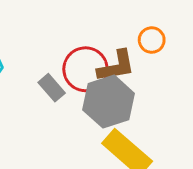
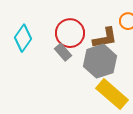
red circle: (85, 69) -> (70, 33), moved

